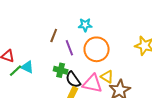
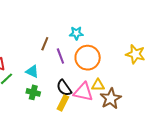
cyan triangle: (27, 67) -> (32, 71), moved
green cross: (61, 70) -> (33, 92), moved
yellow triangle: (107, 77) -> (98, 85), turned -32

